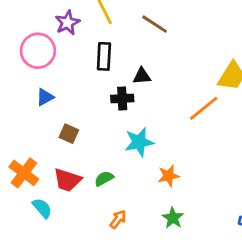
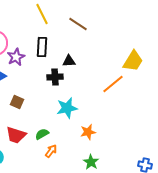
purple star: (67, 23) -> (16, 57), moved
orange arrow: (118, 219) -> (51, 151), moved

